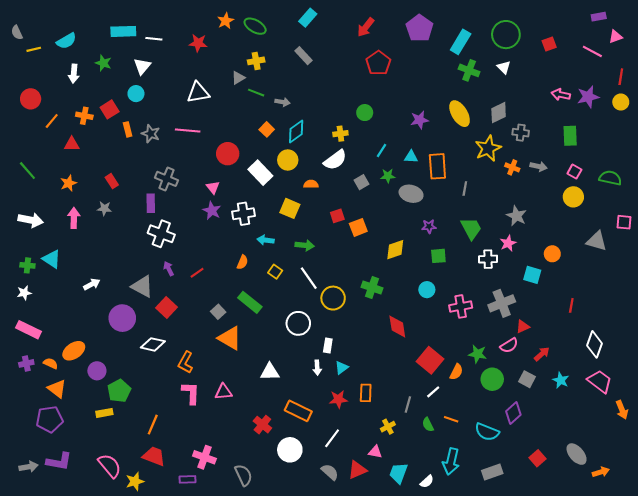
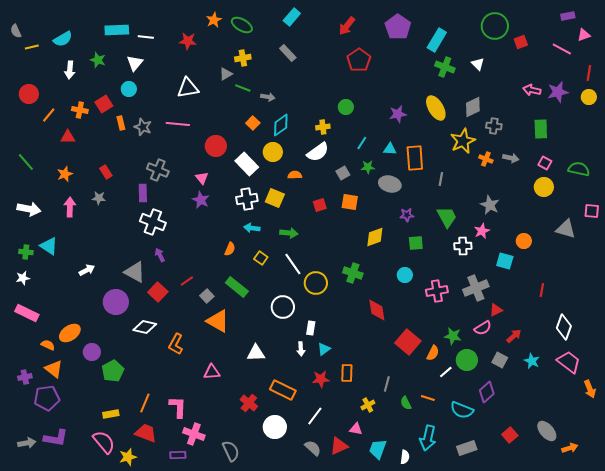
green circle: (506, 35) -> (495, 26), moved
white cross: (243, 214) -> (247, 199), moved
orange square: (358, 227) -> (350, 202), moved, turned 30
red line: (197, 273) -> (187, 281), moved
purple cross: (26, 363) -> (25, 377), moved
white line: (433, 392) -> (446, 372), moved
pink L-shape: (191, 393) -> (178, 407), moved
yellow rectangle: (104, 413) -> (111, 414), moved
white semicircle: (427, 481) -> (405, 457), turned -40

